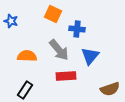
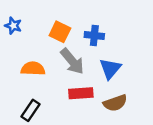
orange square: (53, 14) -> (60, 32), moved
brown semicircle: (110, 89) -> (115, 103), moved

